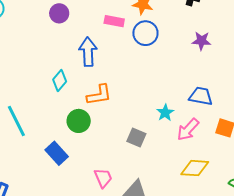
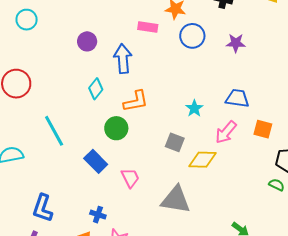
purple circle: (59, 13) -> (87, 41), moved
blue circle: (145, 33) -> (192, 36), moved
cyan star: (165, 113) -> (194, 108), moved
yellow diamond: (195, 168) -> (202, 160), moved
pink trapezoid: (103, 178) -> (130, 178), moved

